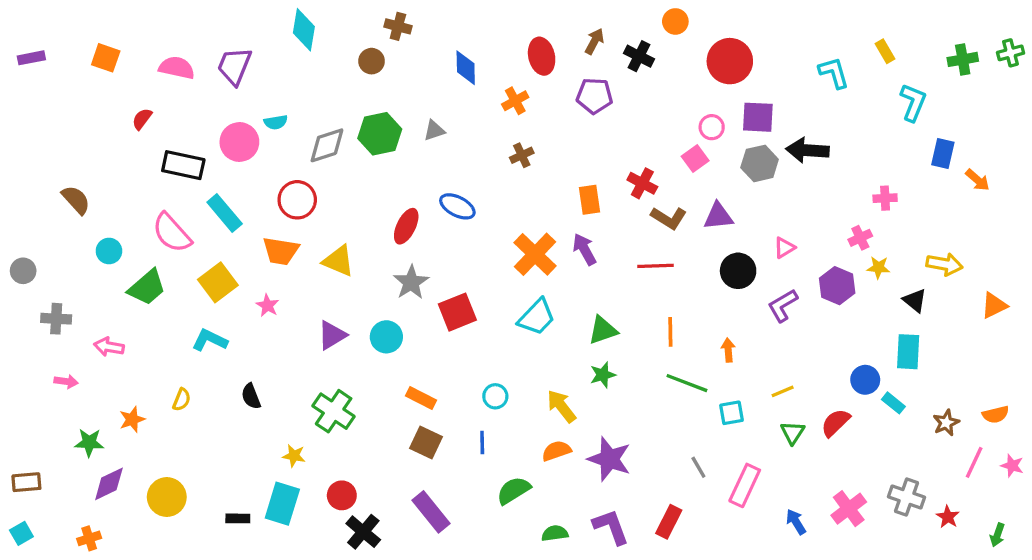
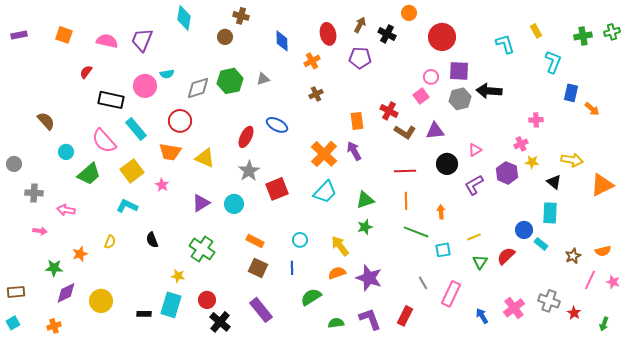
red line: (656, 266) -> (405, 171), moved
orange triangle: (994, 305) -> (602, 185), size x1.4

